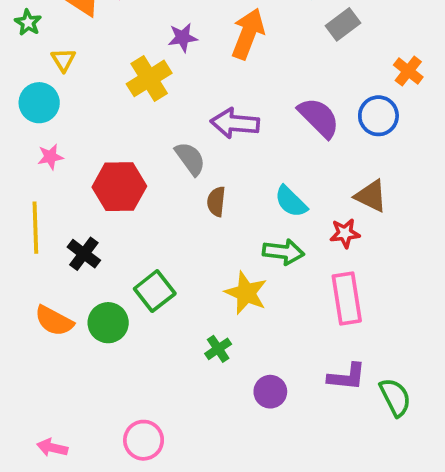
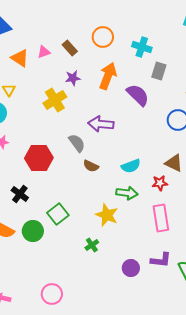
gray rectangle: (343, 24) -> (159, 71), turned -36
purple semicircle: (319, 118) -> (138, 95), moved
brown semicircle: (216, 202) -> (91, 166), turned -70
cyan semicircle: (291, 202) -> (131, 166), turned -66
purple circle: (270, 392) -> (131, 268), moved

